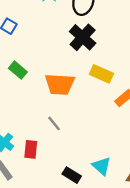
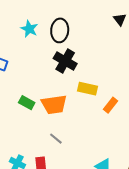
green rectangle: (18, 70) -> (27, 103), moved

